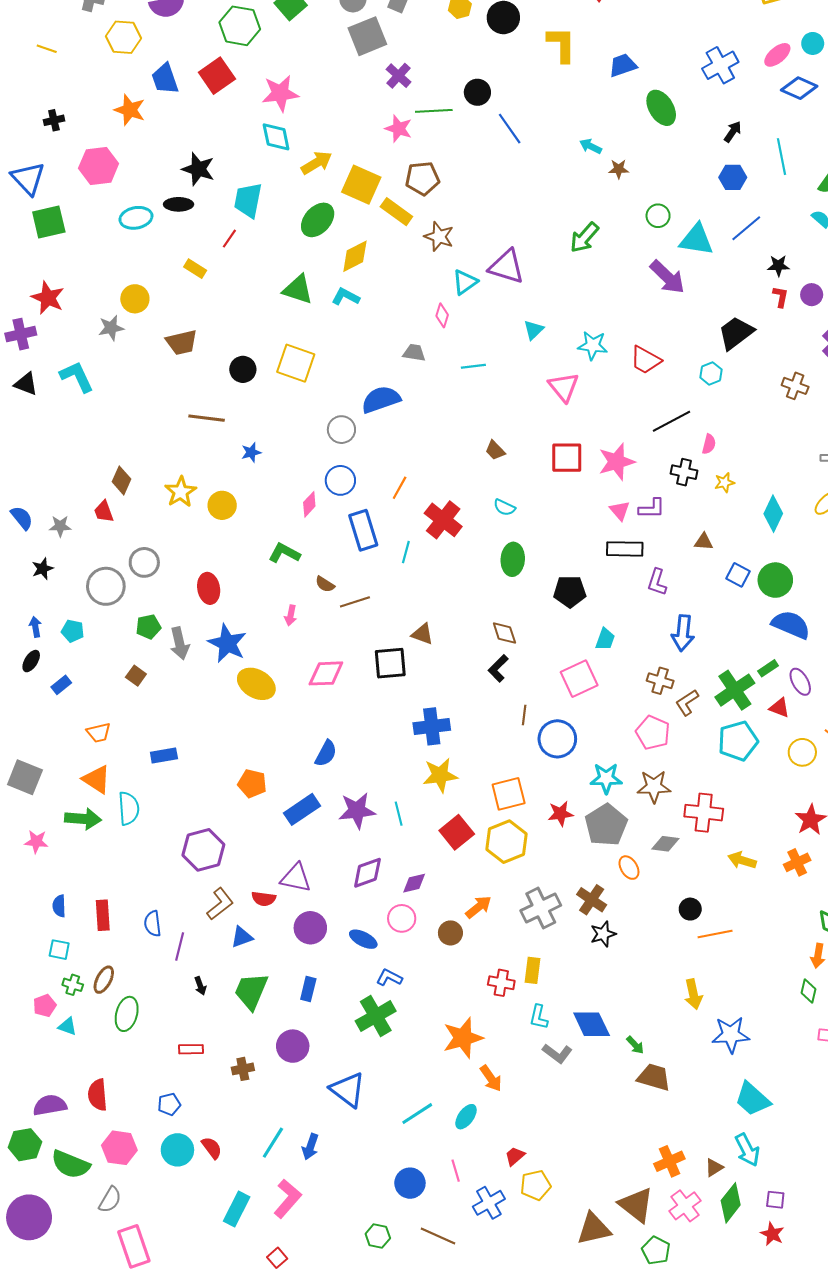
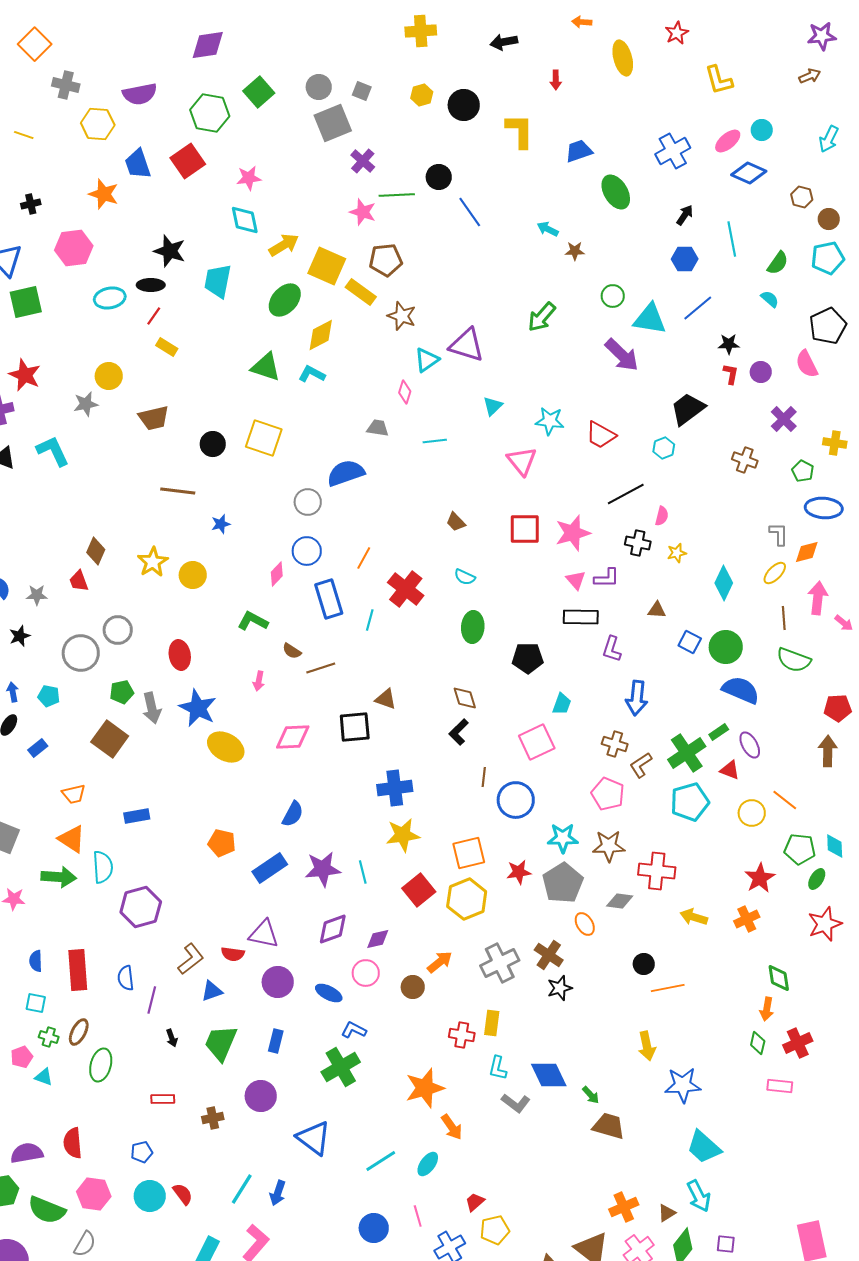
pink star: (280, 93) -> (249, 178), size x0.7
red line: (229, 239) -> (154, 316), moved
brown square: (136, 676) -> (110, 739), size x1.8
purple hexagon: (203, 850) -> (141, 907), moved
red rectangle: (103, 915) -> (78, 970), size x1.4

